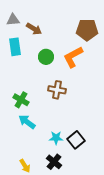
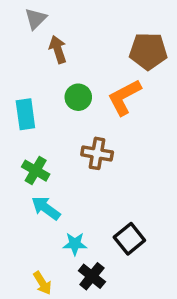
gray triangle: (13, 20) -> (36, 19), moved, turned -40
brown arrow: (34, 29) -> (58, 49), turned -140
cyan rectangle: (15, 47) -> (25, 114), moved
cyan star: (56, 138) -> (75, 244), moved

